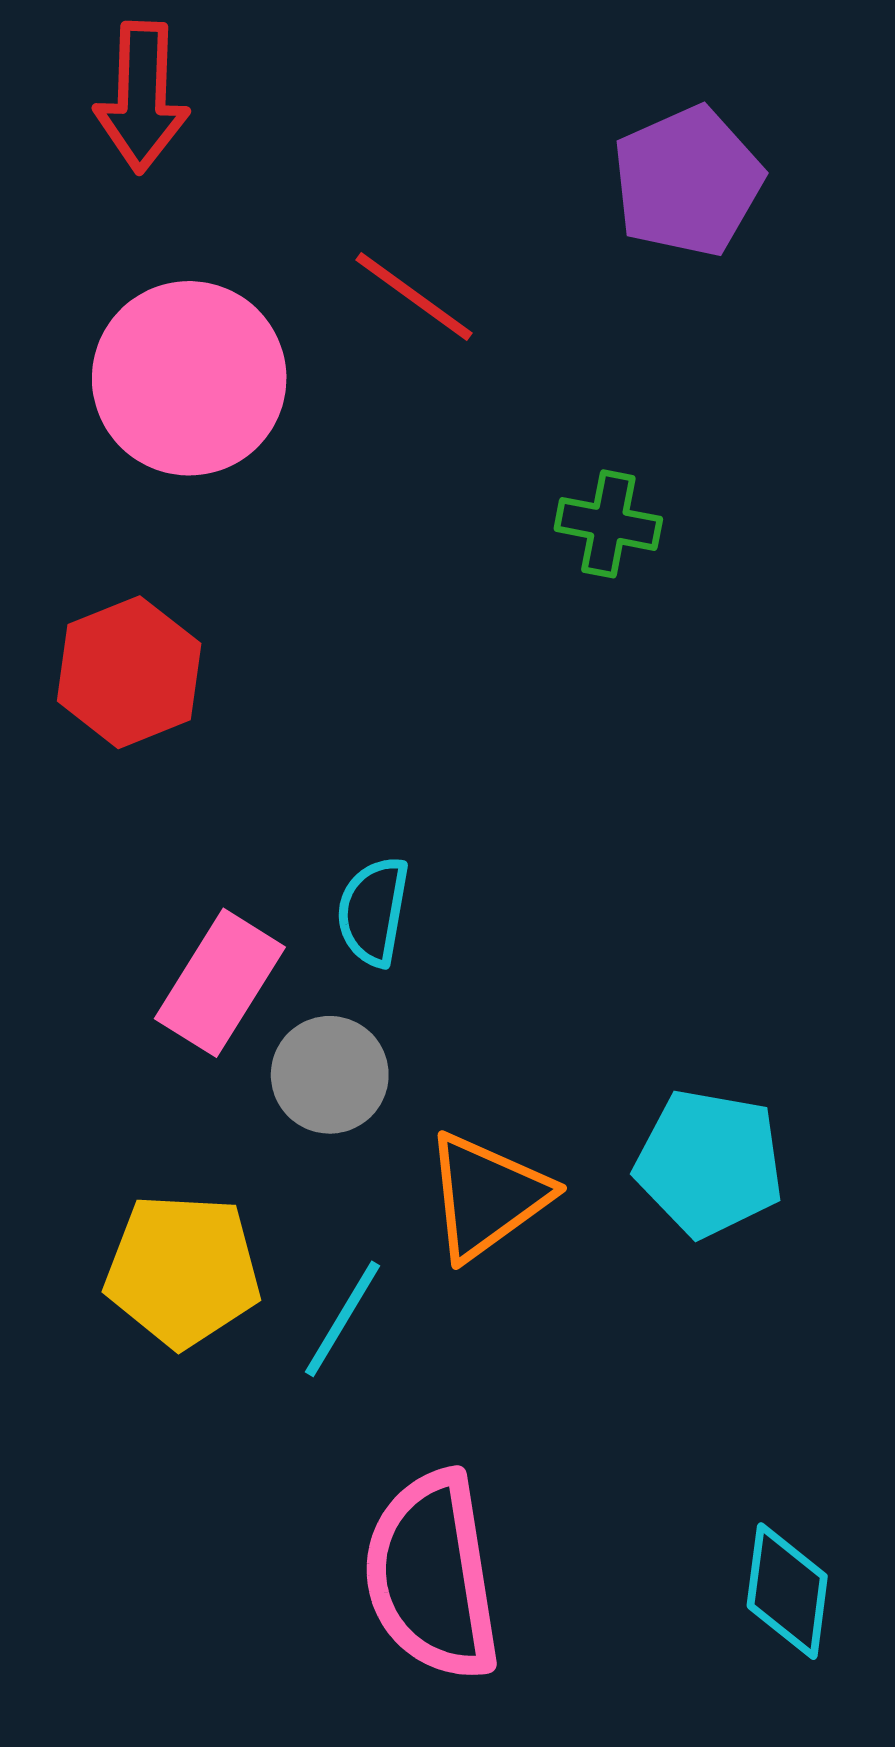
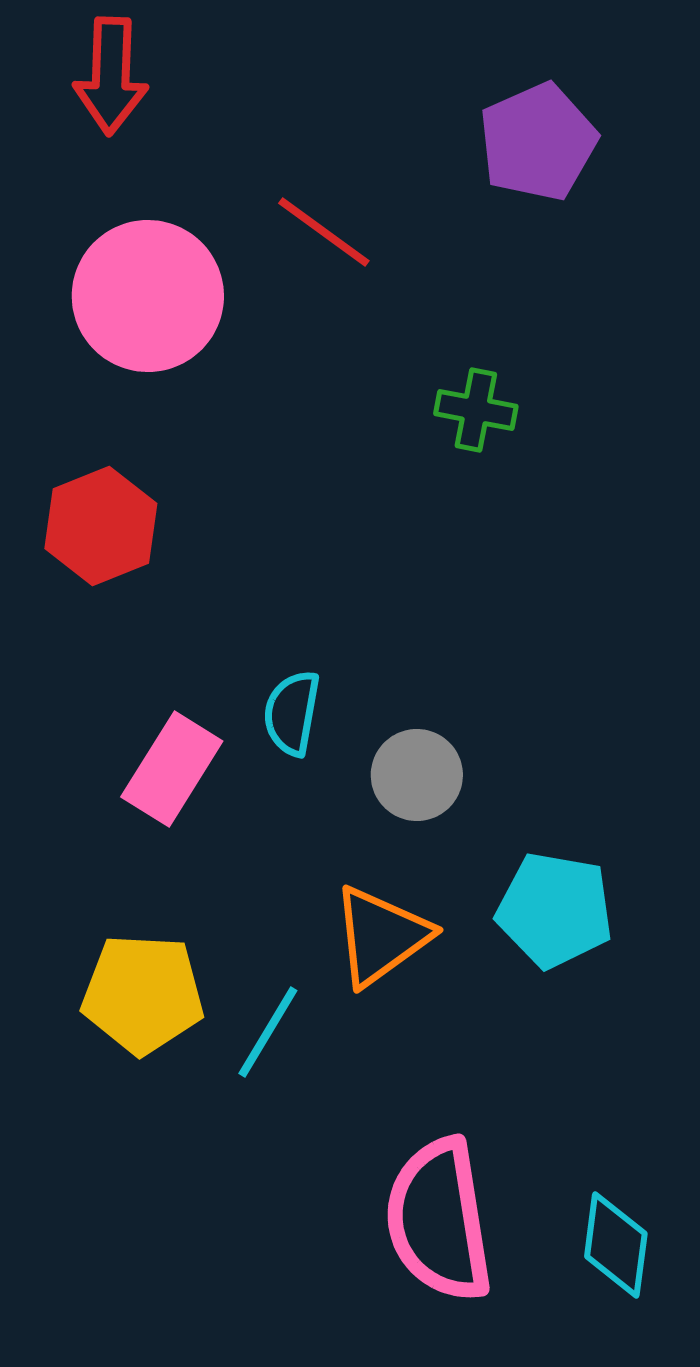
gray circle: (330, 1075) -> (417, 775), moved
pink semicircle: (432, 1576) -> (439, 1220), moved

